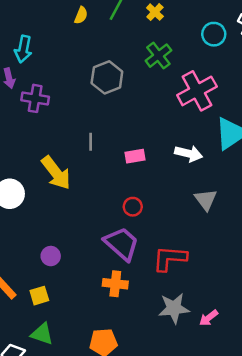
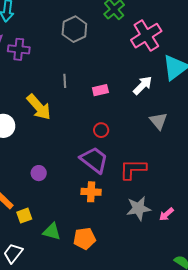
white arrow: (189, 154) -> (143, 85), turned -55
yellow square: (39, 296) -> (24, 216), moved
green triangle: (42, 334) -> (52, 232), moved

